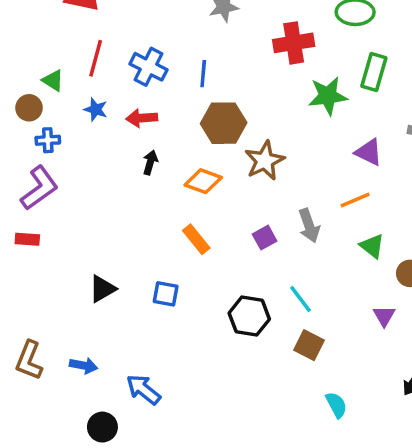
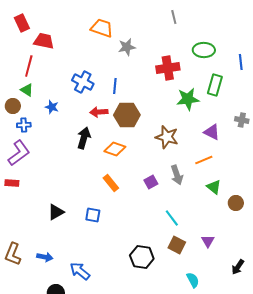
red line: (96, 58) -> (29, 66), moved
red arrow: (142, 118) -> (99, 112), moved
brown star: (265, 161) -> (167, 137), moved, turned -30
black arrow: (150, 162) -> (84, 138), size x1.5
black hexagon: (249, 316) -> (142, 257), moved
purple triangle: (384, 316) -> (208, 241), moved

